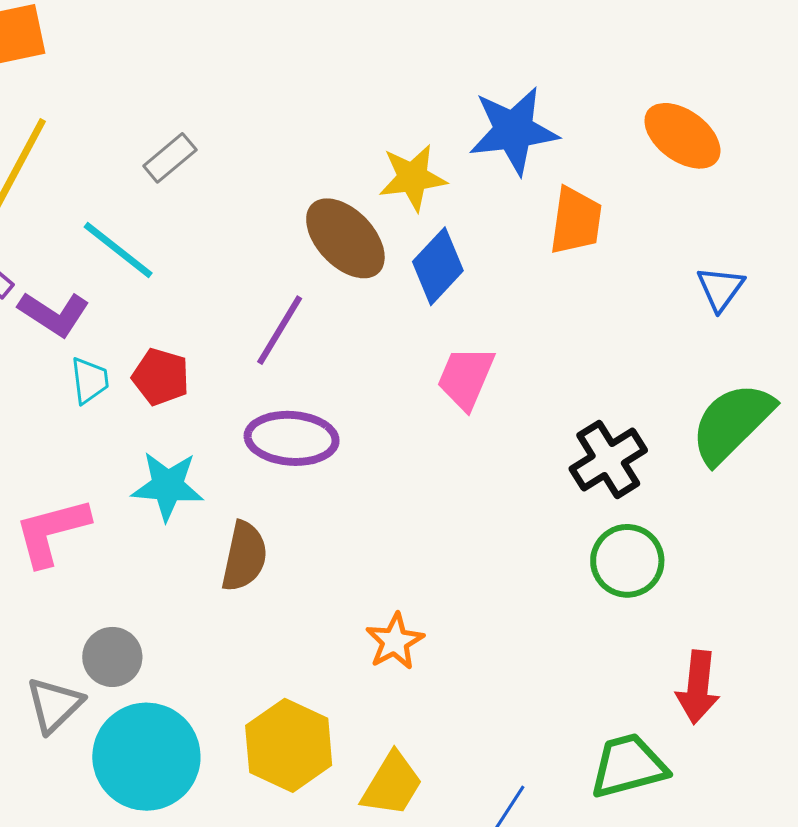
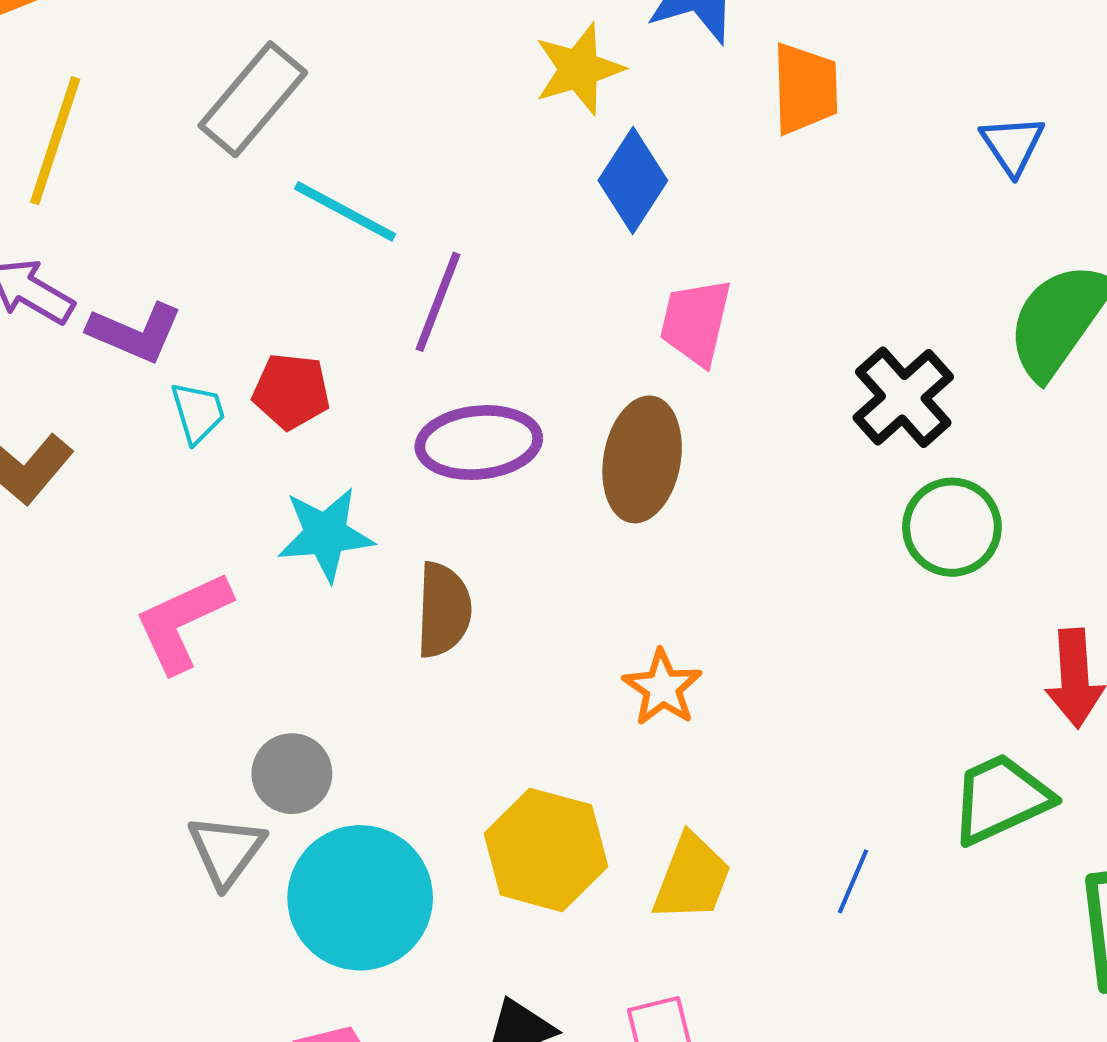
gray rectangle: (170, 158) -> (253, 99), size x1.6
brown ellipse: (345, 238) -> (642, 459), moved, turned 64
cyan line: (118, 250) -> (345, 211), moved

